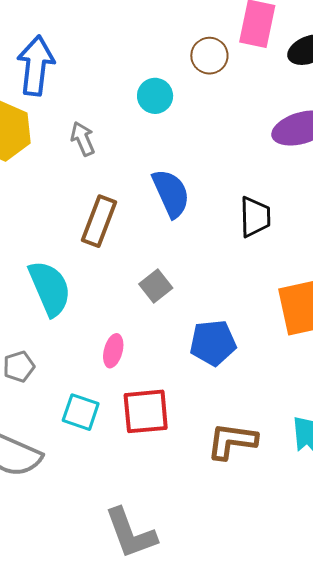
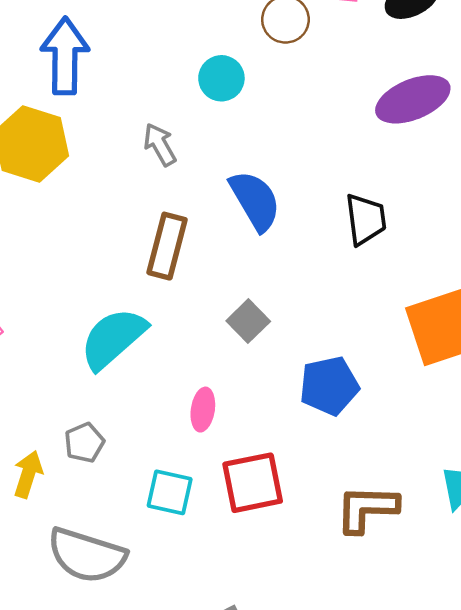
gray arrow: (83, 139) -> (160, 145), moved
cyan semicircle: (50, 288) -> (113, 338), turned -102

